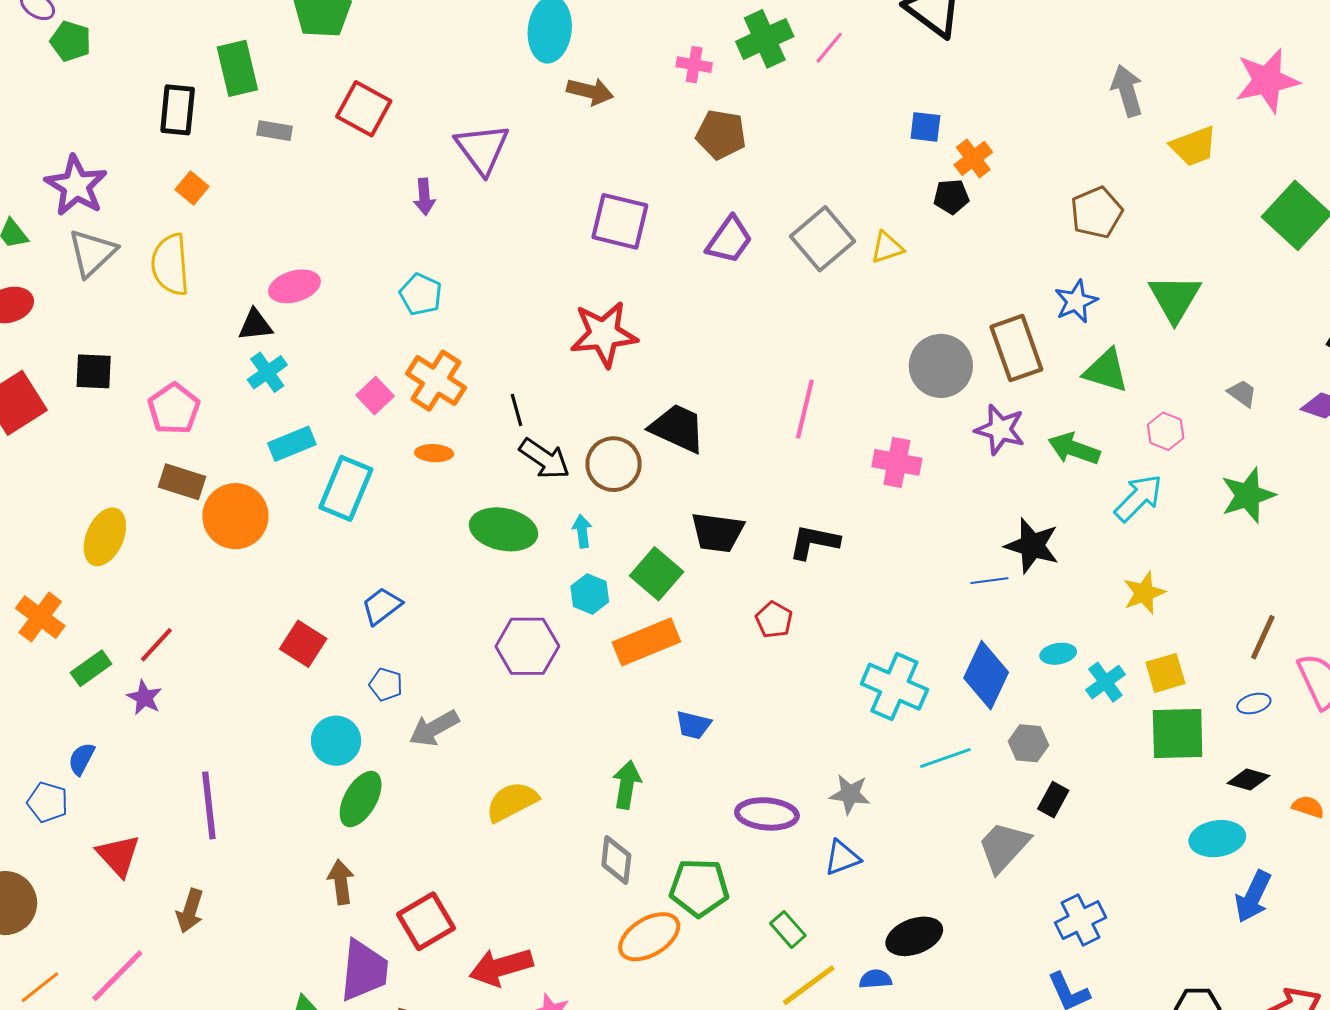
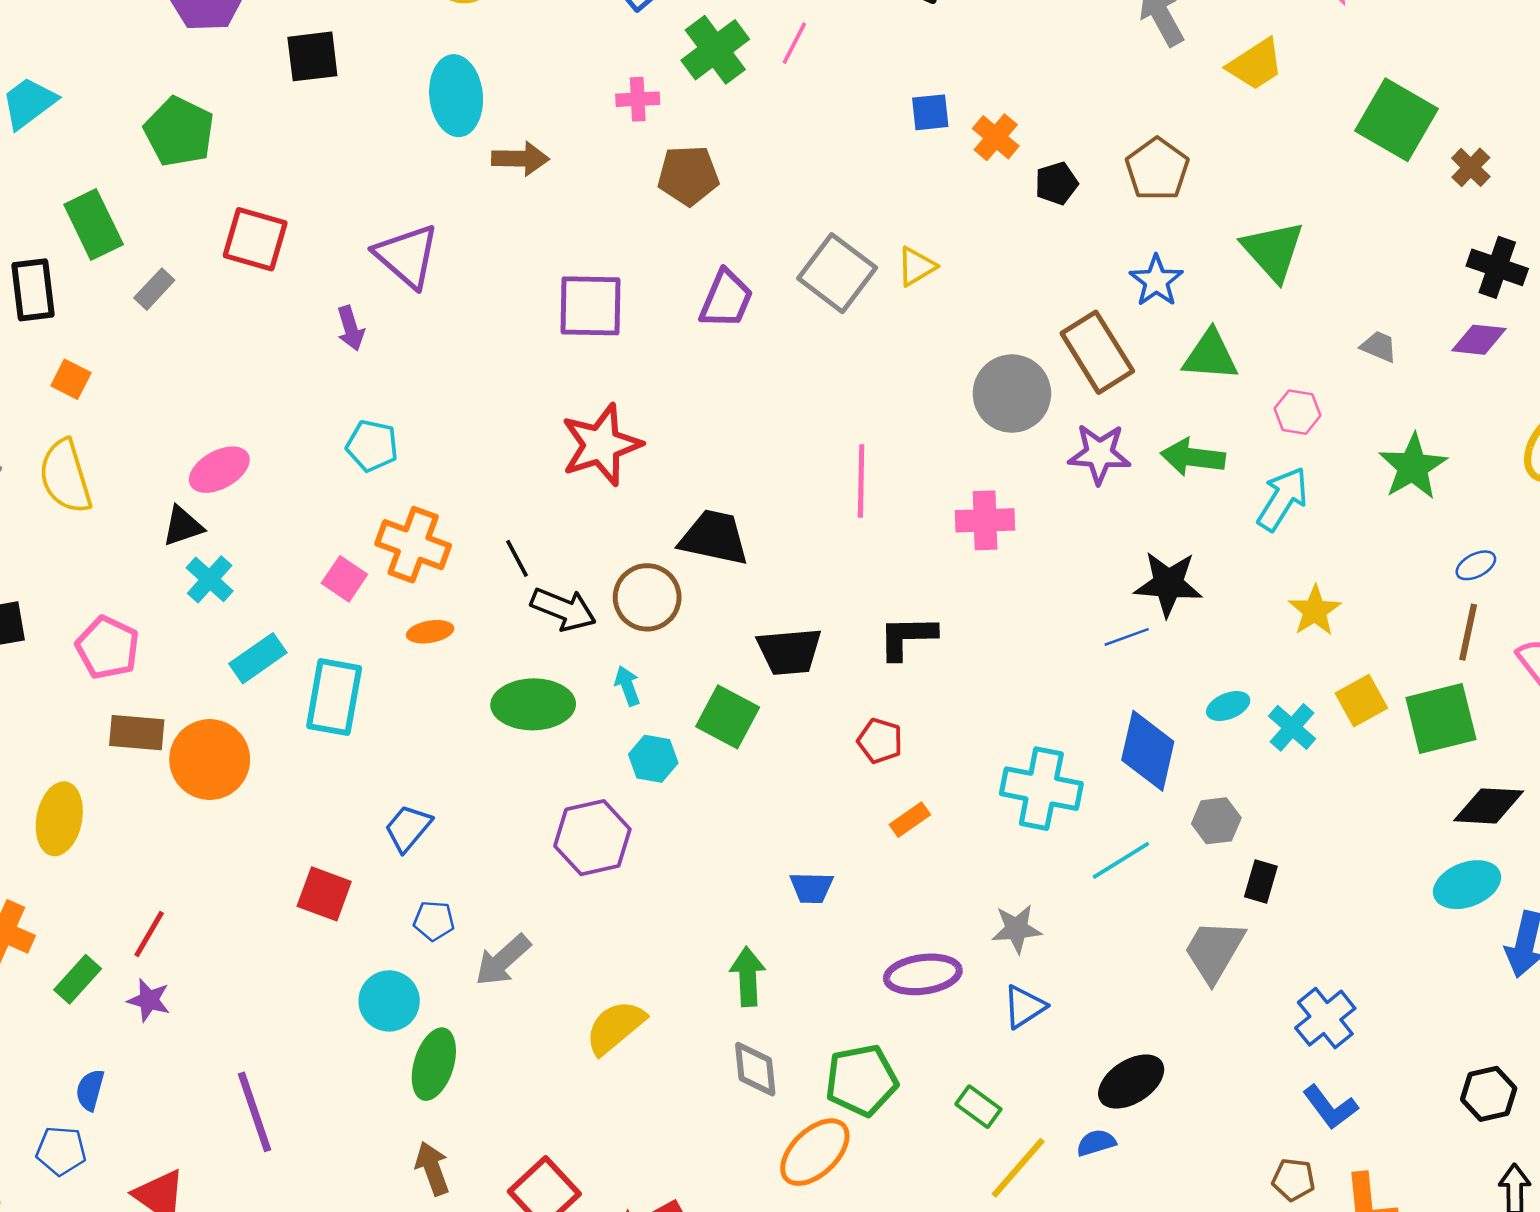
gray rectangle: (275, 131) -> (154, 289), turned -44
black pentagon: (951, 197) -> (1056, 183), moved
orange rectangle: (646, 642) -> (910, 820), moved, size x0.5
blue ellipse: (1254, 704) -> (1476, 565), moved
green square: (1178, 733) -> (1441, 718), moved
black diamond: (1248, 780) -> (1489, 806), size x1.4

